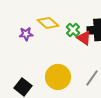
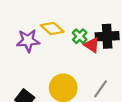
purple star: (26, 34) -> (28, 41), size x1.5

